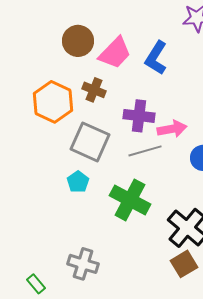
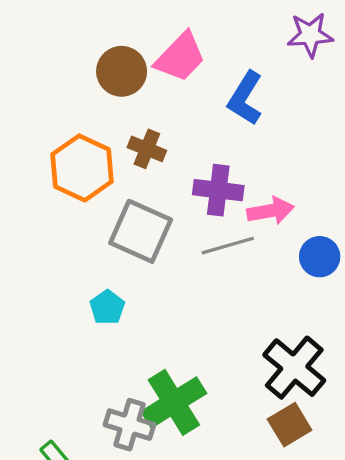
pink trapezoid: (115, 53) -> (180, 57), moved
cyan pentagon: (78, 182) -> (107, 307), moved
green cross: (130, 200) -> (174, 402), moved, turned 30

